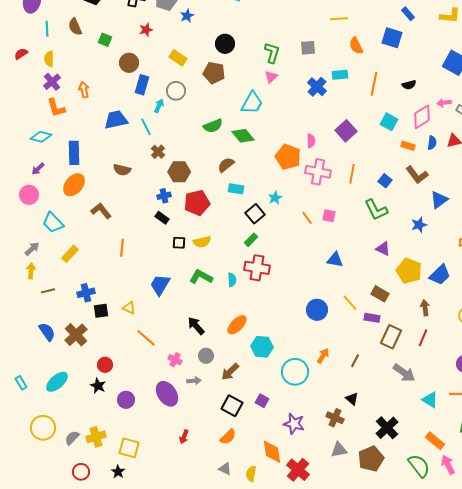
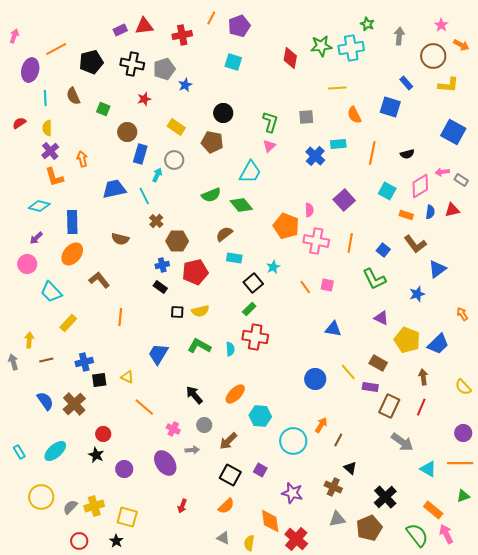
gray arrow: (32, 249) -> (13, 362), moved, turned -63
brown line: (355, 361) -> (338, 440), moved

